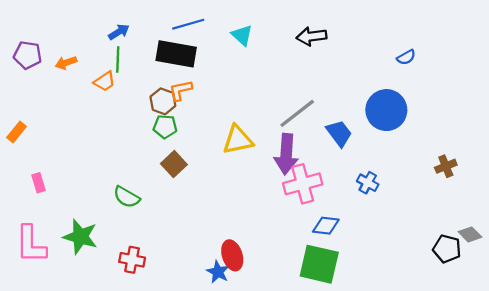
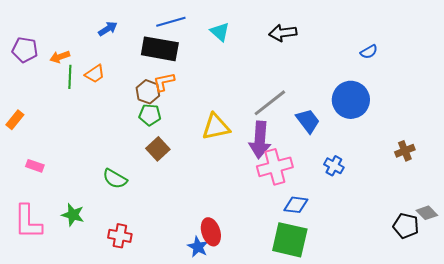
green line: (118, 59) -> (70, 77), moved
pink rectangle: (39, 183) -> (35, 166), turned -54
green star: (80, 237) -> (73, 215), size x0.7

